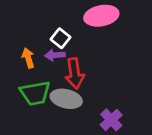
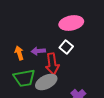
white square: (61, 38) -> (66, 47), moved
gray ellipse: (66, 99) -> (46, 82), turned -40

